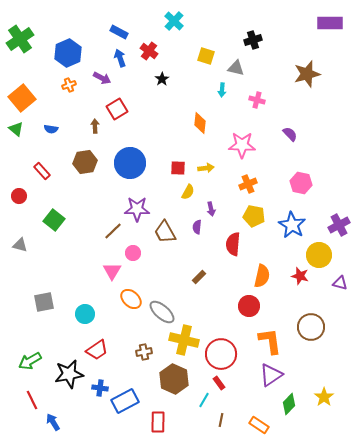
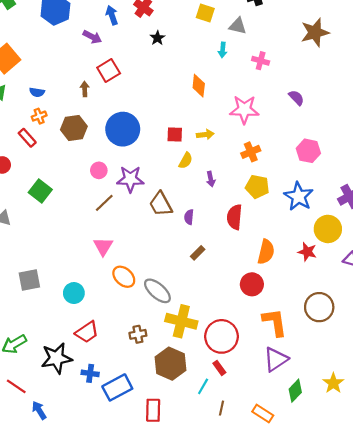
orange cross: (69, 85) -> (39, 116), moved
purple semicircle: (197, 227) -> (189, 217), moved
pink circle: (133, 253) -> (99, 170), moved
red line: (32, 400) -> (16, 386), turned -30

